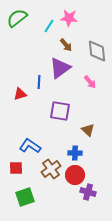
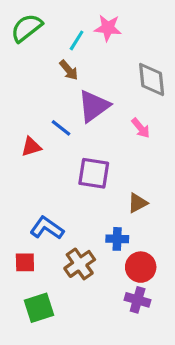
brown arrow: (66, 45) -> (69, 70), moved
blue line: (39, 82) -> (61, 128), turned -56
brown triangle: (88, 130) -> (138, 203), turned 48
red circle: (75, 175) -> (141, 267), moved

